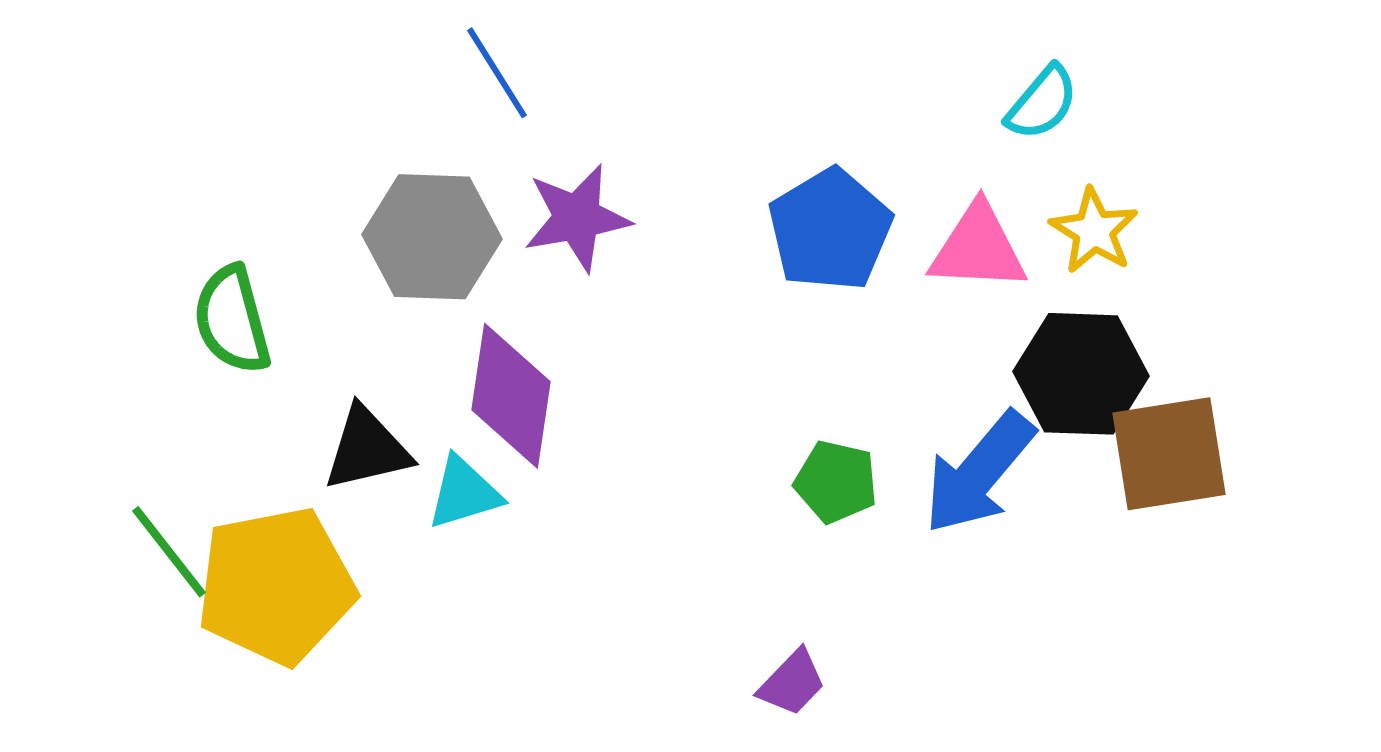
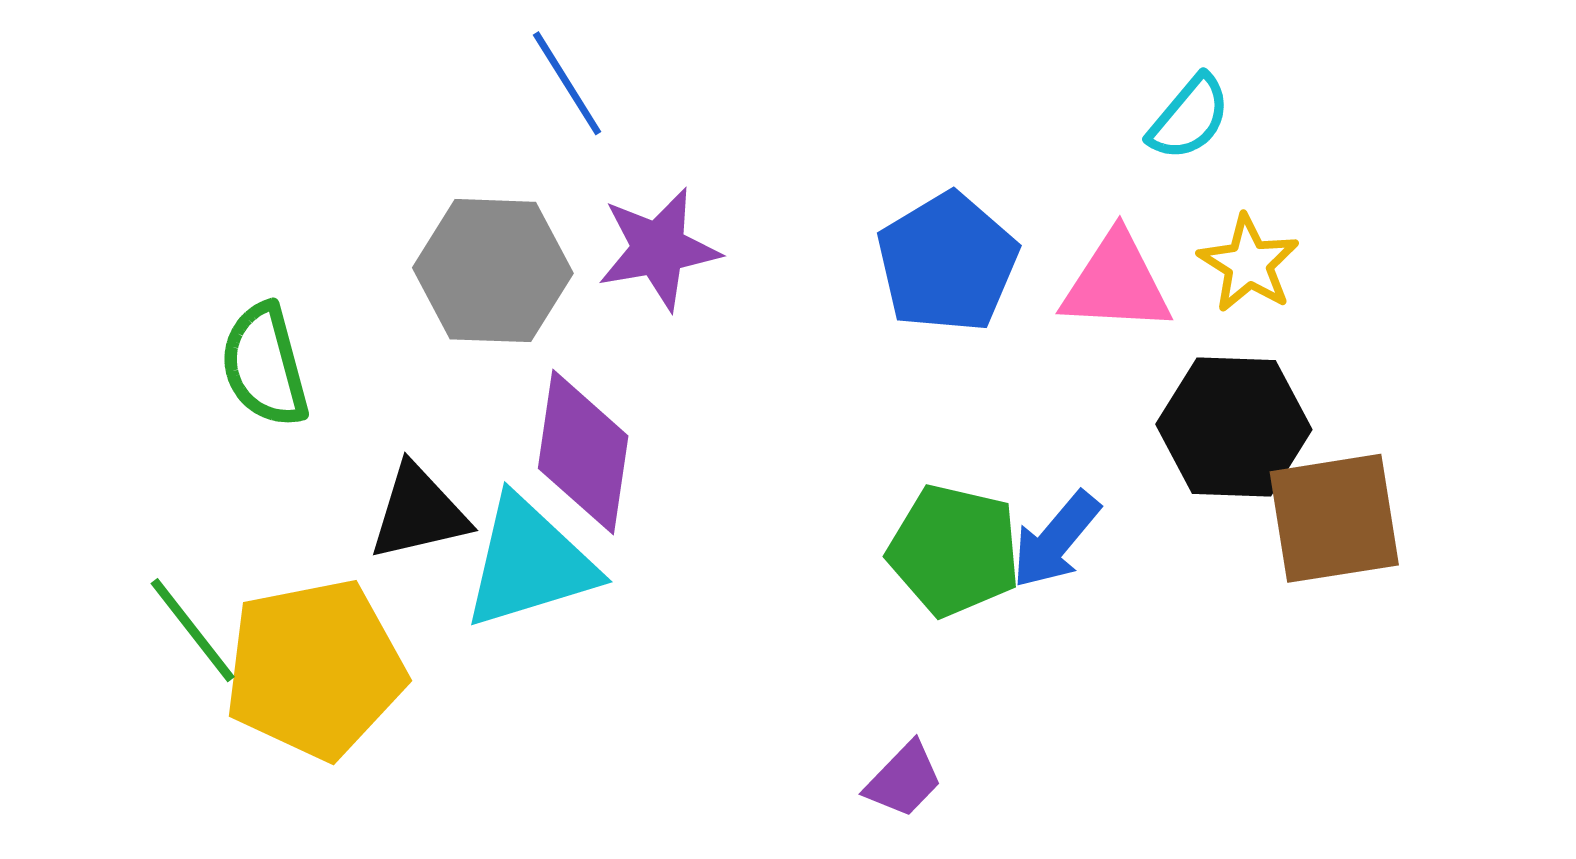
blue arrow: (979, 473) -> (1056, 540), moved, size x0.7
green pentagon: (836, 482) -> (954, 550), size x1.4
cyan triangle: (464, 493) -> (529, 563), size x1.6

